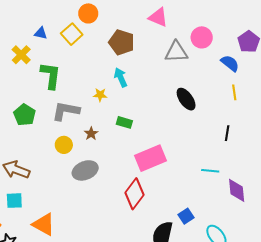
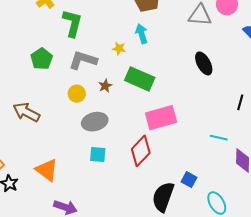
green rectangle: (124, 122) -> (140, 79), size x1.8
cyan square: (14, 201) -> (98, 154), moved
blue square: (186, 216) -> (189, 180), turned -35

